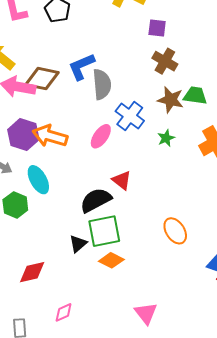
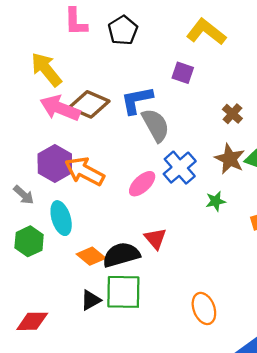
purple square: (157, 28) -> (183, 73), moved
brown cross: (165, 61) -> (232, 114), size x0.7
gray semicircle: (102, 84) -> (156, 125), turned -36
orange diamond: (111, 260) -> (91, 256), moved

